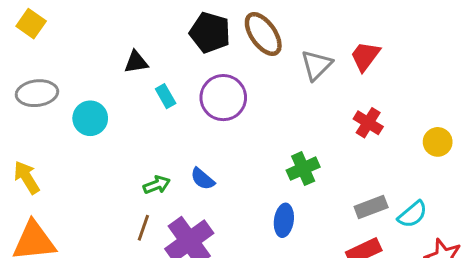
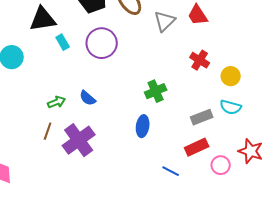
red trapezoid: (365, 56) -> (198, 15), turned -70
black triangle: (136, 62) -> (43, 19), size x1.6
yellow circle: (438, 142) -> (231, 76), moved
cyan semicircle: (413, 214) -> (231, 107), moved, turned 55

